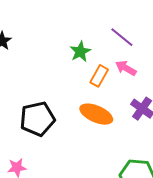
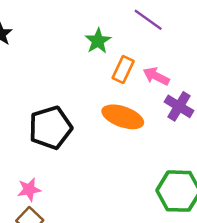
pink arrow: (126, 68) -> (156, 76), moved

